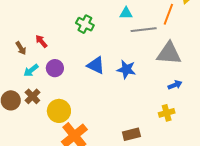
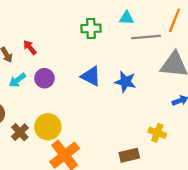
green cross: (85, 24) -> (91, 28), moved, turned -30
brown cross: (32, 96) -> (20, 132), moved
yellow cross: (167, 113) -> (157, 133), moved, turned 35

